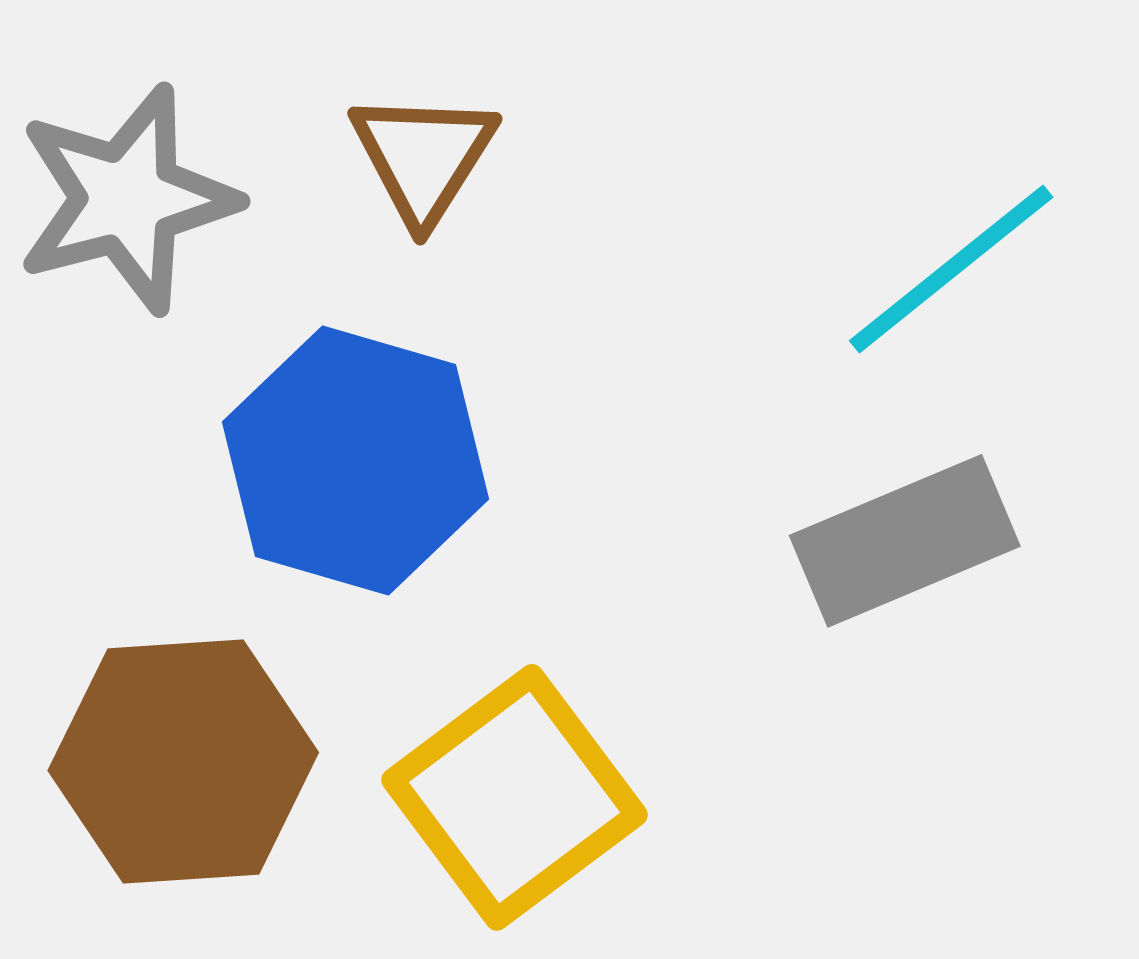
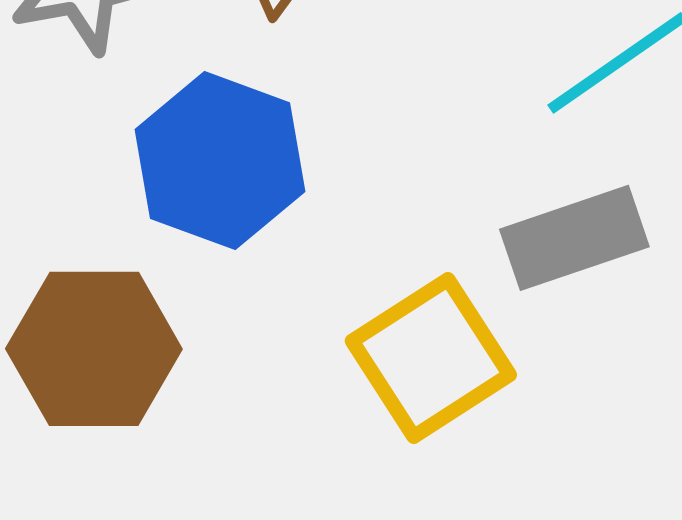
yellow square: (514, 797) -> (431, 358), moved

